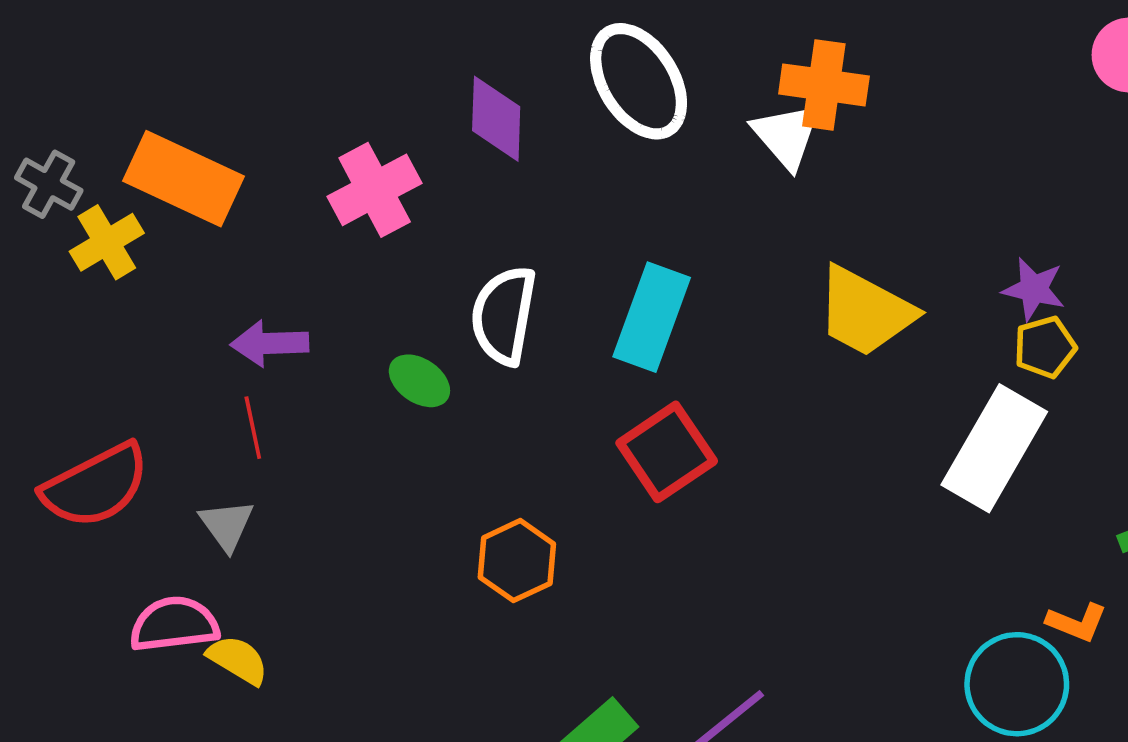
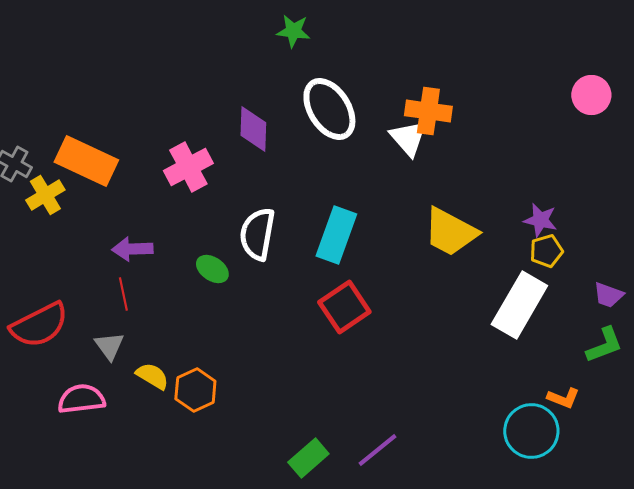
orange hexagon: (517, 561) -> (195, 390), moved
yellow semicircle: (238, 660) -> (152, 376), moved

